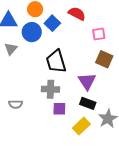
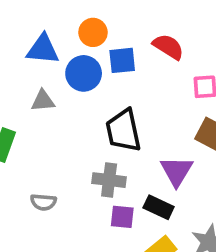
blue square: (52, 23) -> (122, 60), turned 35
gray triangle: (11, 49) -> (43, 101), turned 40
black rectangle: (88, 103) -> (159, 207), moved

